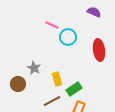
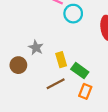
green rectangle: (74, 89) -> (80, 71), turned 70

